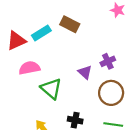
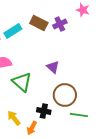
purple cross: (108, 61) -> (60, 24), moved
brown circle: (111, 93) -> (65, 95), moved

